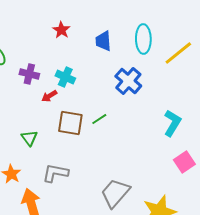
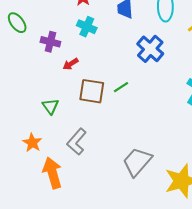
cyan cross: (65, 77) -> (87, 27), moved
gray L-shape: (55, 173) -> (77, 142), turned -60

